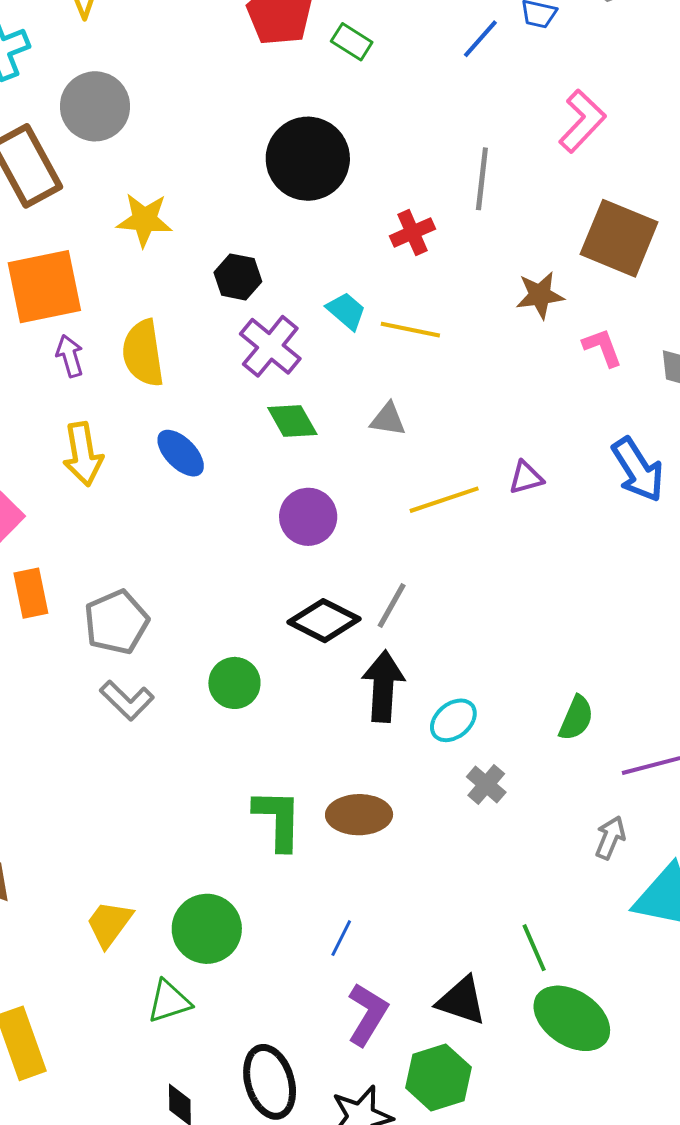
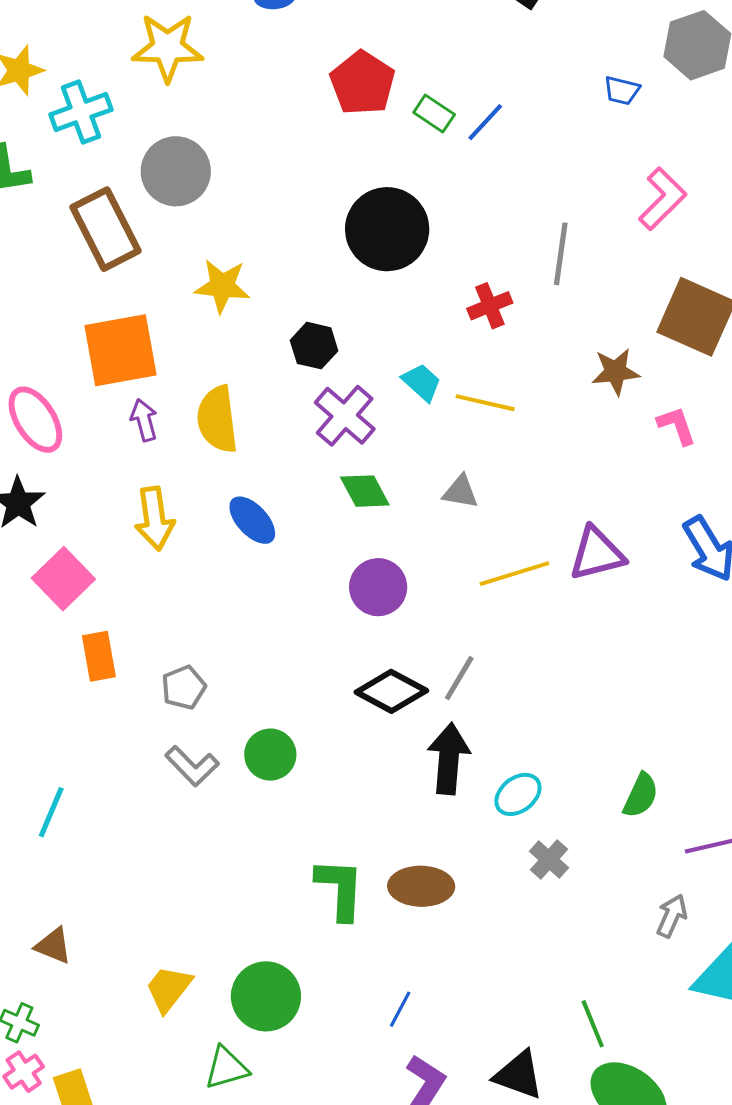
blue line: (480, 39) -> (485, 122), moved
purple triangle: (526, 478) -> (597, 554), size x1.6
gray pentagon: (116, 622) -> (184, 687), size x0.7
green circle: (234, 683) -> (270, 755), moved

